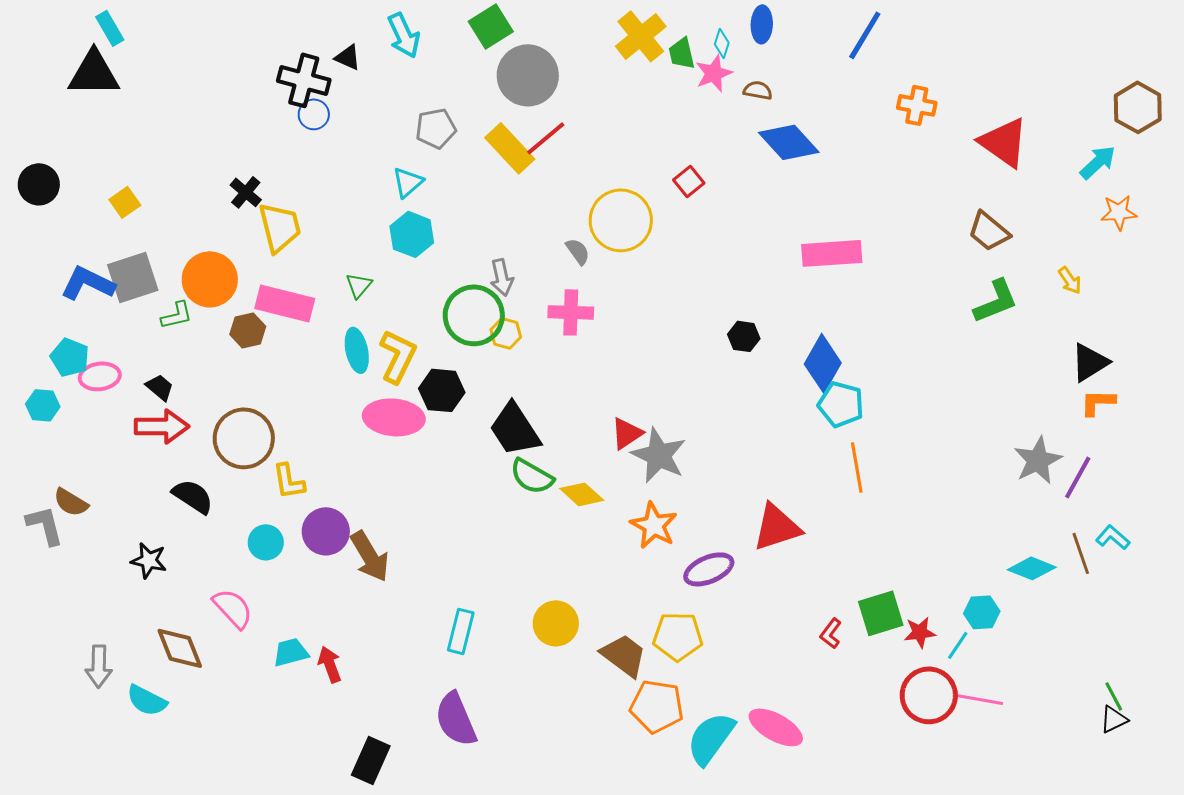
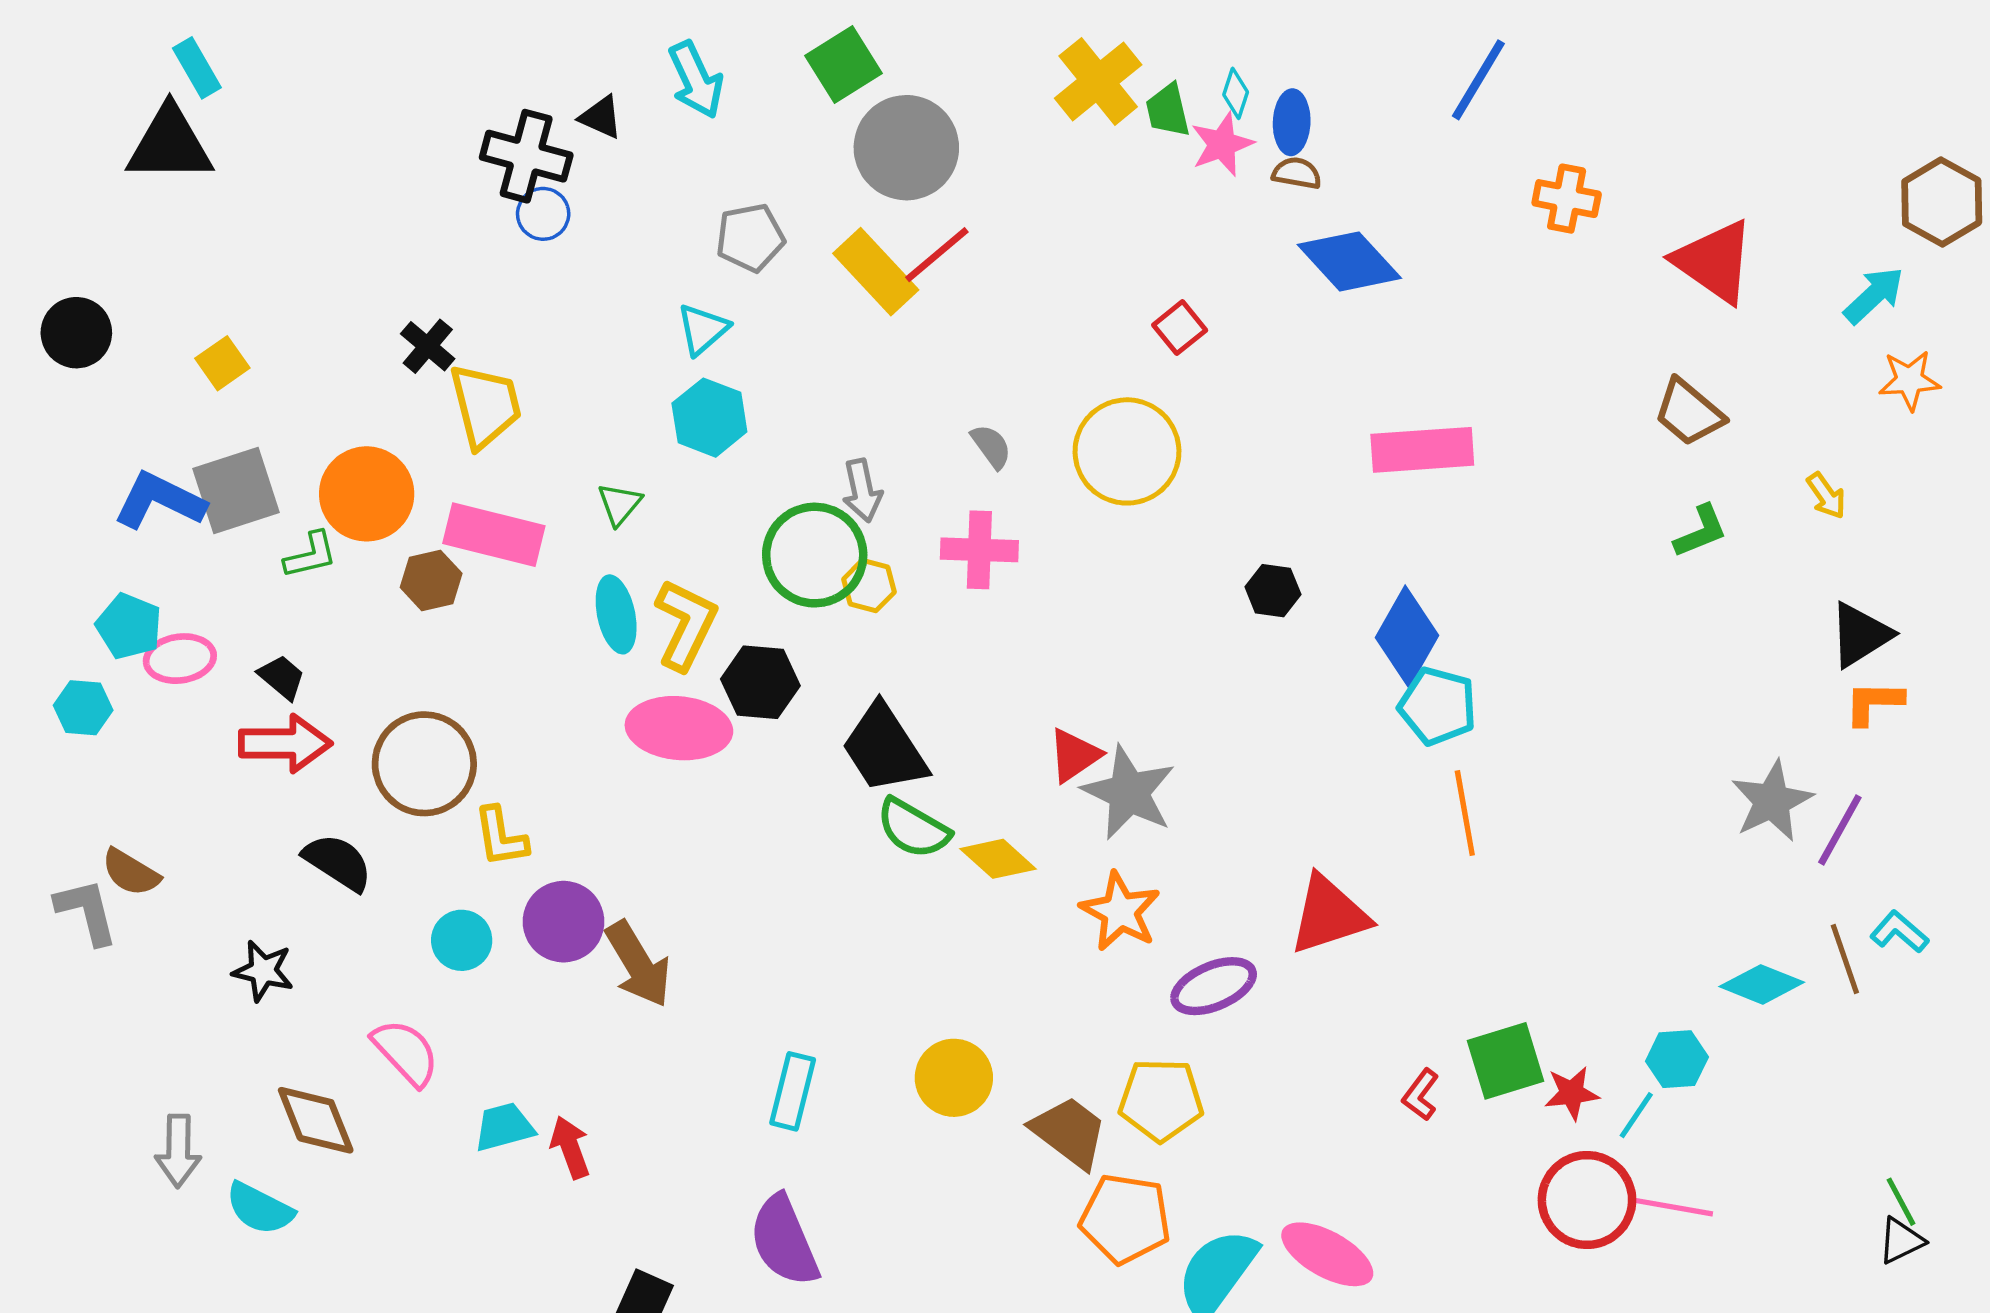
blue ellipse: (762, 24) -> (1292, 122), moved
yellow circle: (621, 220) -> (1127, 451), moved
green L-shape: (996, 301) -> (1701, 531), size x0.7

